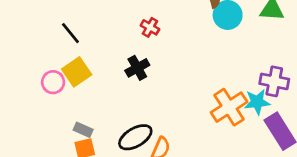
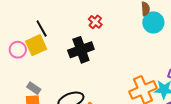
black line: (70, 33) -> (42, 29), moved
black cross: (137, 68) -> (81, 50), size x1.4

